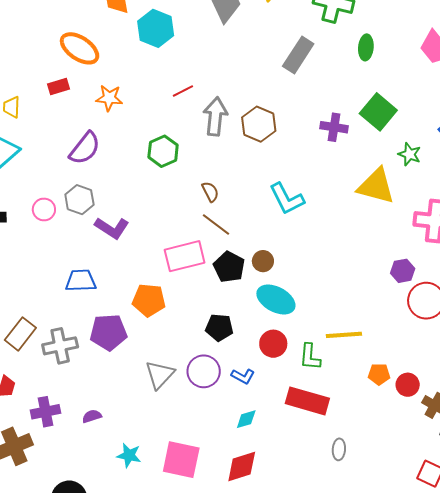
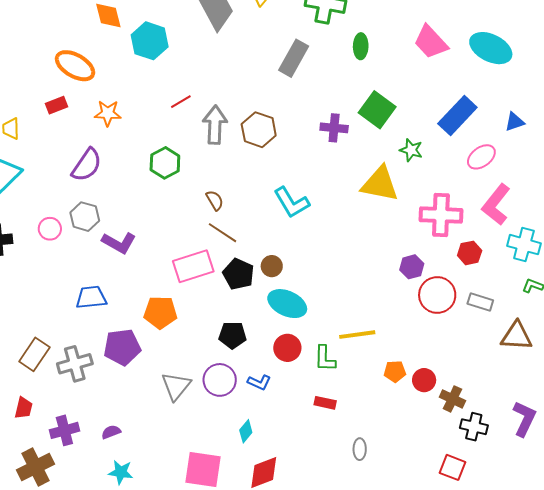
red rectangle: (307, 401) -> (325, 403), size x0.5
cyan diamond: (246, 419) -> (246, 431), moved, turned -30
cyan star: (129, 455) -> (121, 472), moved

